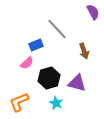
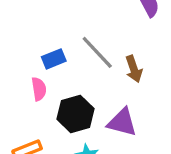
gray line: (57, 29) -> (97, 52), moved
pink semicircle: (27, 63) -> (39, 89), turned -56

